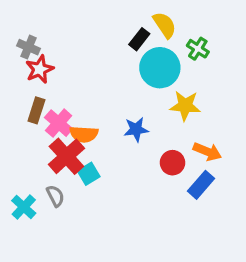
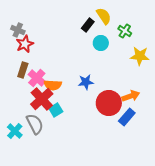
cyan circle: (160, 68) -> (101, 43), size x0.6
yellow star: (185, 106) -> (140, 56), moved
orange arrow: (207, 152) -> (131, 96), turned -42
red circle: (173, 163) -> (109, 103), size x1.6
gray semicircle: (55, 196) -> (35, 124), size x1.5

